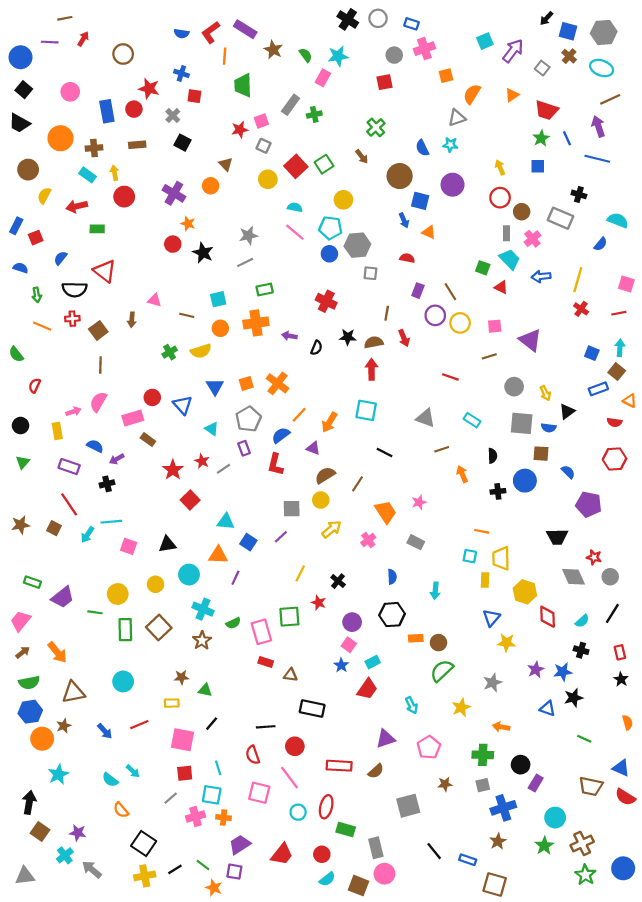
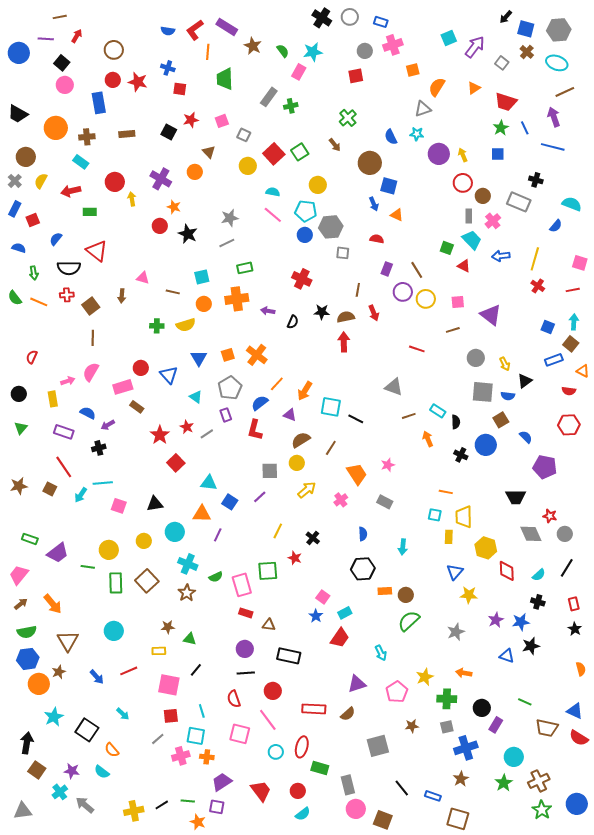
black square: (24, 90) -> (62, 63), moved
red circle: (134, 109) -> (113, 80), moved
gray cross: (173, 116) -> (15, 181), moved
pink square: (261, 121) -> (222, 121), moved
red star: (240, 130) -> (191, 120), moved
yellow arrow: (114, 173) -> (132, 199), moved
purple circle: (453, 185) -> (439, 154), moved
green cross: (170, 352) -> (157, 326), turned 32
green semicircle: (16, 354) -> (15, 298), moved
cyan square: (366, 410) -> (331, 407), moved
cyan rectangle: (472, 420) -> (438, 411), moved
brown square: (541, 454) -> (501, 420), turned -35
black cross: (498, 491) -> (461, 455), turned 32
purple circle: (352, 622) -> (245, 649), moved
brown triangle: (73, 692) -> (68, 641), turned -50
yellow star: (461, 707) -> (425, 677), moved
green line: (584, 739) -> (525, 702), moved
cyan semicircle: (110, 780) -> (102, 772), moved
black square: (144, 843) -> (87, 730), moved
red trapezoid: (282, 854) -> (261, 791), turned -75
green line: (203, 865) -> (188, 801), turned -32
brown square: (359, 886) -> (383, 820), moved

